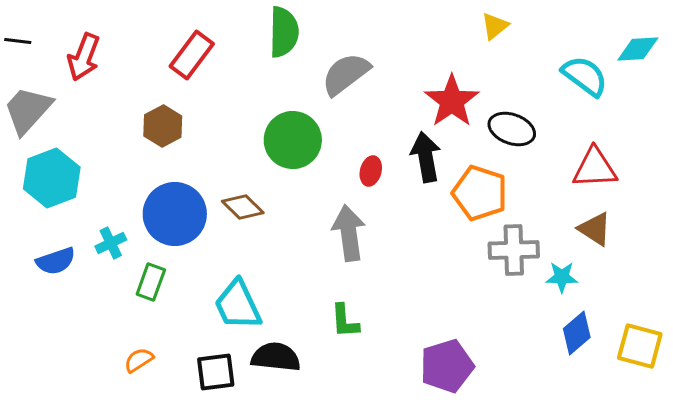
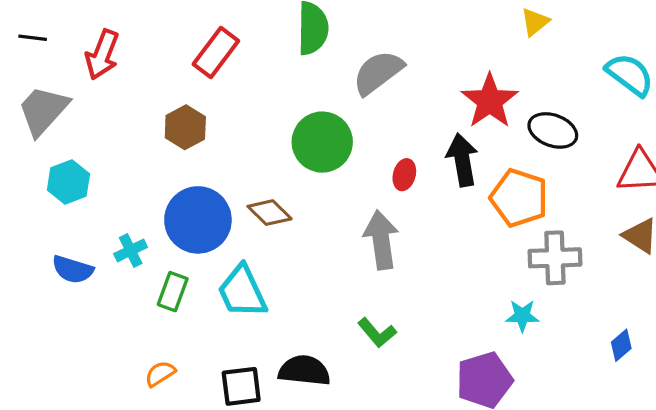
cyan hexagon: (52, 178) -> (68, 182), size x0.7
blue semicircle: (56, 261) -> (73, 269), turned 36
cyan star: (562, 277) -> (522, 316), moved
cyan trapezoid: (238, 305) -> (242, 292), moved
green L-shape: (345, 321) -> (377, 333), turned -36
blue diamond: (577, 333) -> (621, 345), size x0.7

